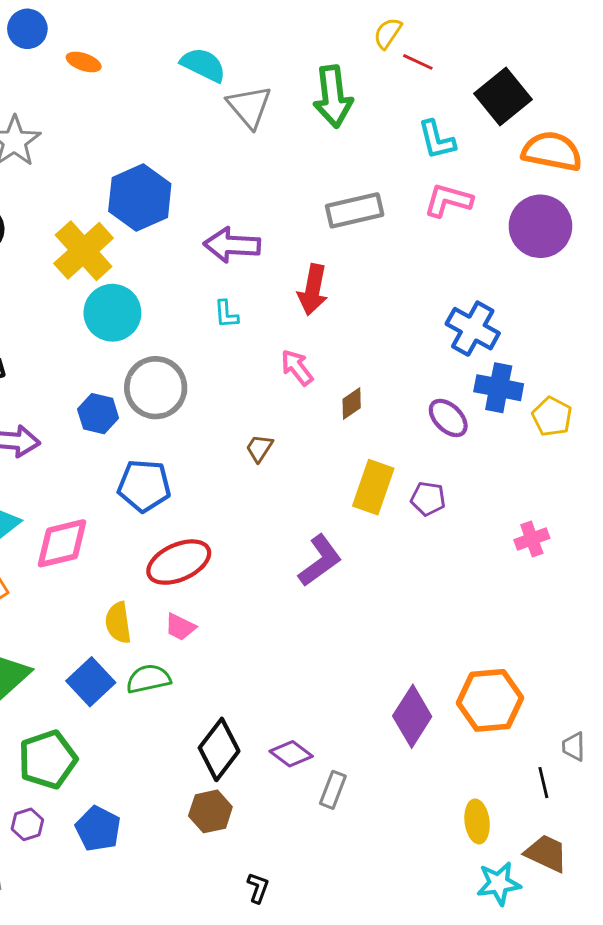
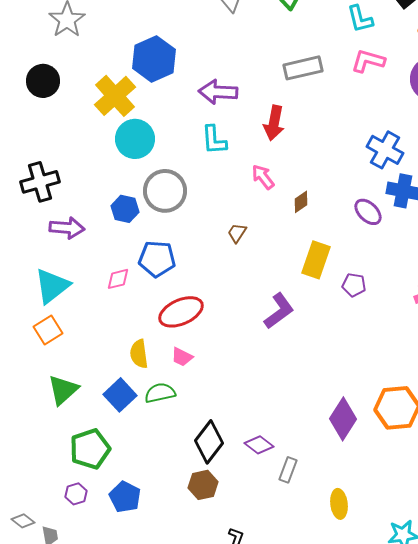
cyan L-shape: (226, 314) -> (214, 140), size x1.5
purple pentagon: (428, 499) -> (354, 285), moved
pink diamond: (62, 543) -> (118, 279), moved, size x0.6
yellow ellipse: (477, 821) -> (339, 504), moved

